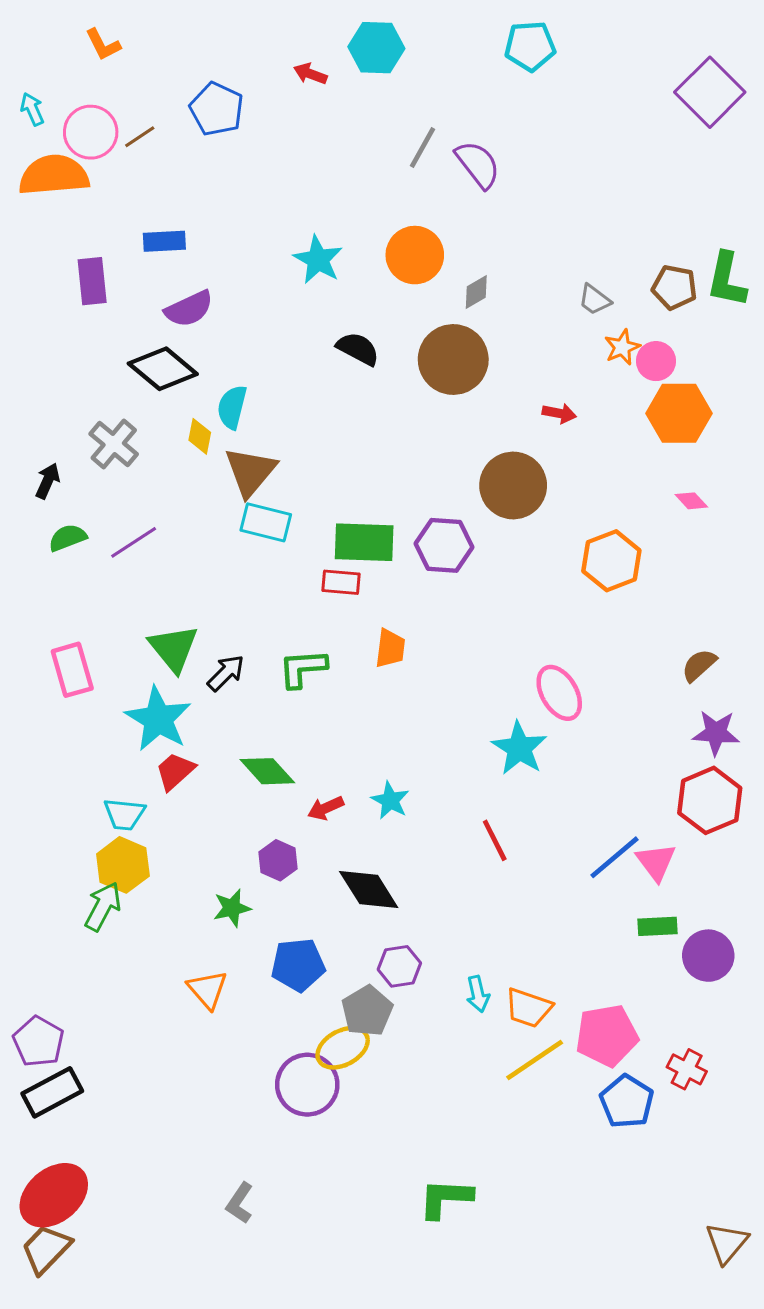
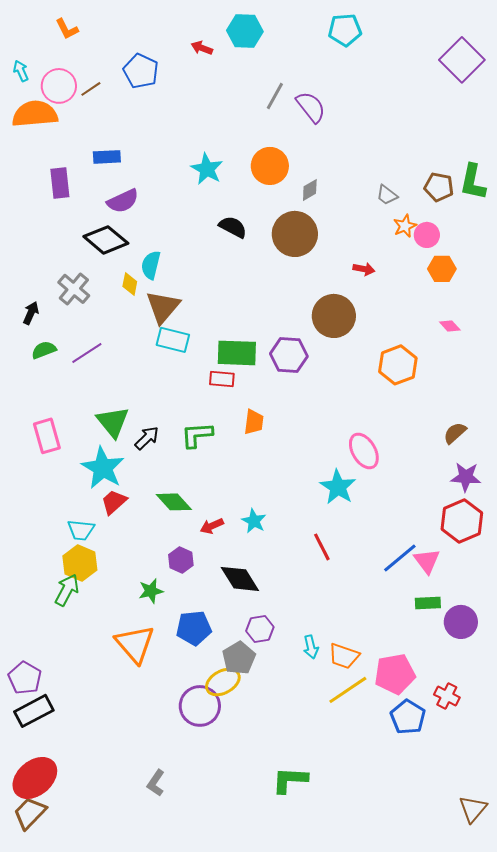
orange hexagon: (679, 413) -> (442, 269), size x0.7
orange triangle: (207, 989) -> (135, 644), size x1.5

